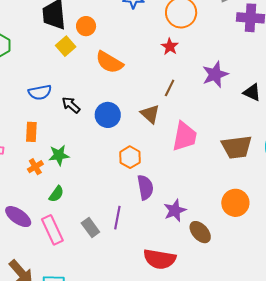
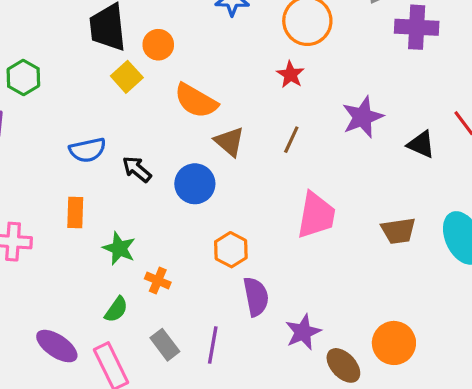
brown triangle: (150, 114) -> (230, 142), moved
brown trapezoid: (237, 147) -> (398, 231), size x0.7
green star: (59, 155) -> (119, 248), turned 30
orange cross: (35, 167) -> (158, 280), moved, turned -35
orange circle: (235, 203) -> (394, 343), moved
gray rectangle: (90, 227) -> (165, 345), moved

